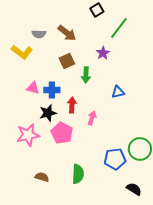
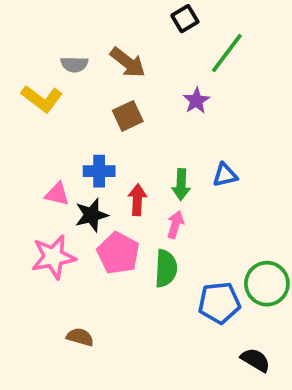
green arrow: (86, 75) -> (181, 185), moved
pink triangle: (33, 88) -> (57, 194), moved
green semicircle: (78, 174) -> (166, 268), moved

